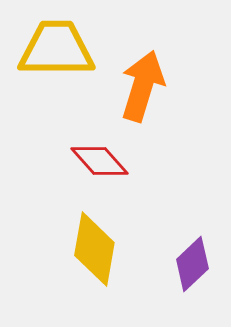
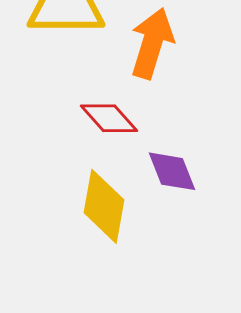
purple diamond: (192, 264) -> (172, 171), moved, turned -68

